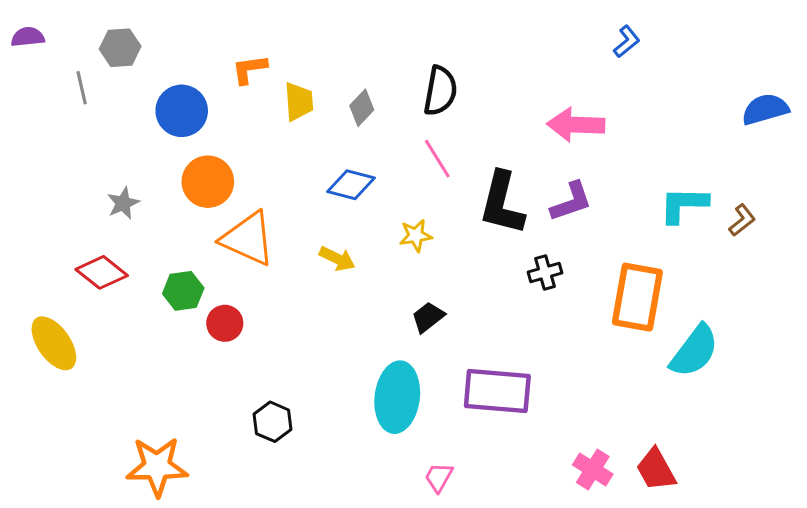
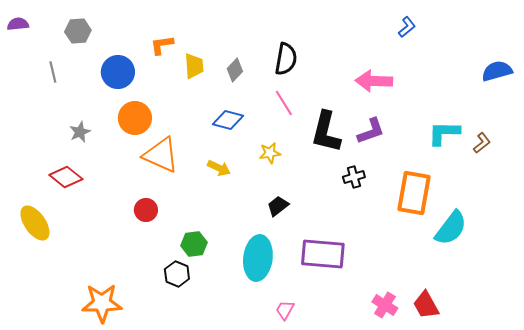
gray line: (82, 88) -> (53, 72), moved
green hexagon: (183, 291) -> (194, 244), moved

